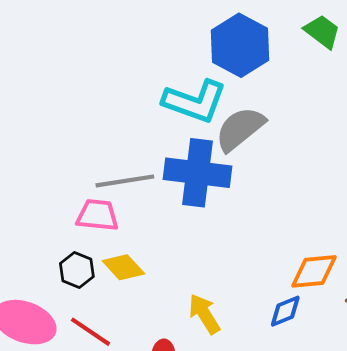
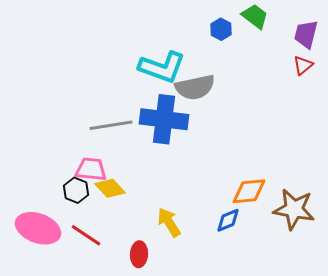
blue hexagon: (240, 45) -> (221, 29), moved, size x0.5
gray semicircle: (240, 129) -> (195, 87), turned -153
pink trapezoid: (97, 215) -> (91, 169), moved

